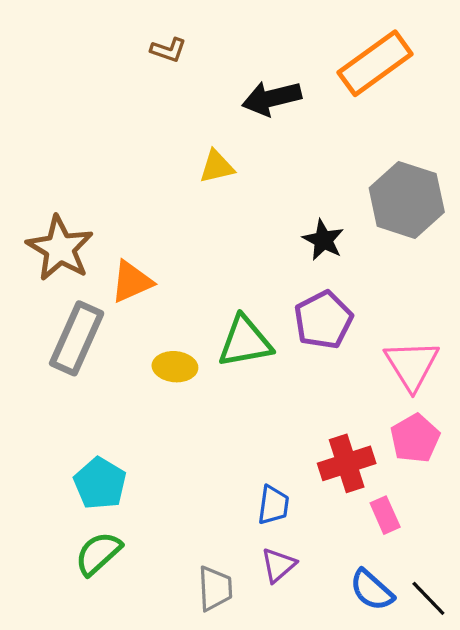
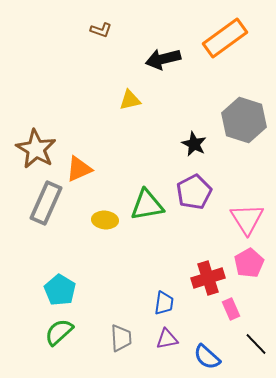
purple triangle: (278, 565) -> (167, 339), turned 30
gray trapezoid: (215, 588) -> (121, 338), moved
blue semicircle: (372, 590) -> (207, 357), moved
black line: (428, 598) -> (256, 344), moved

